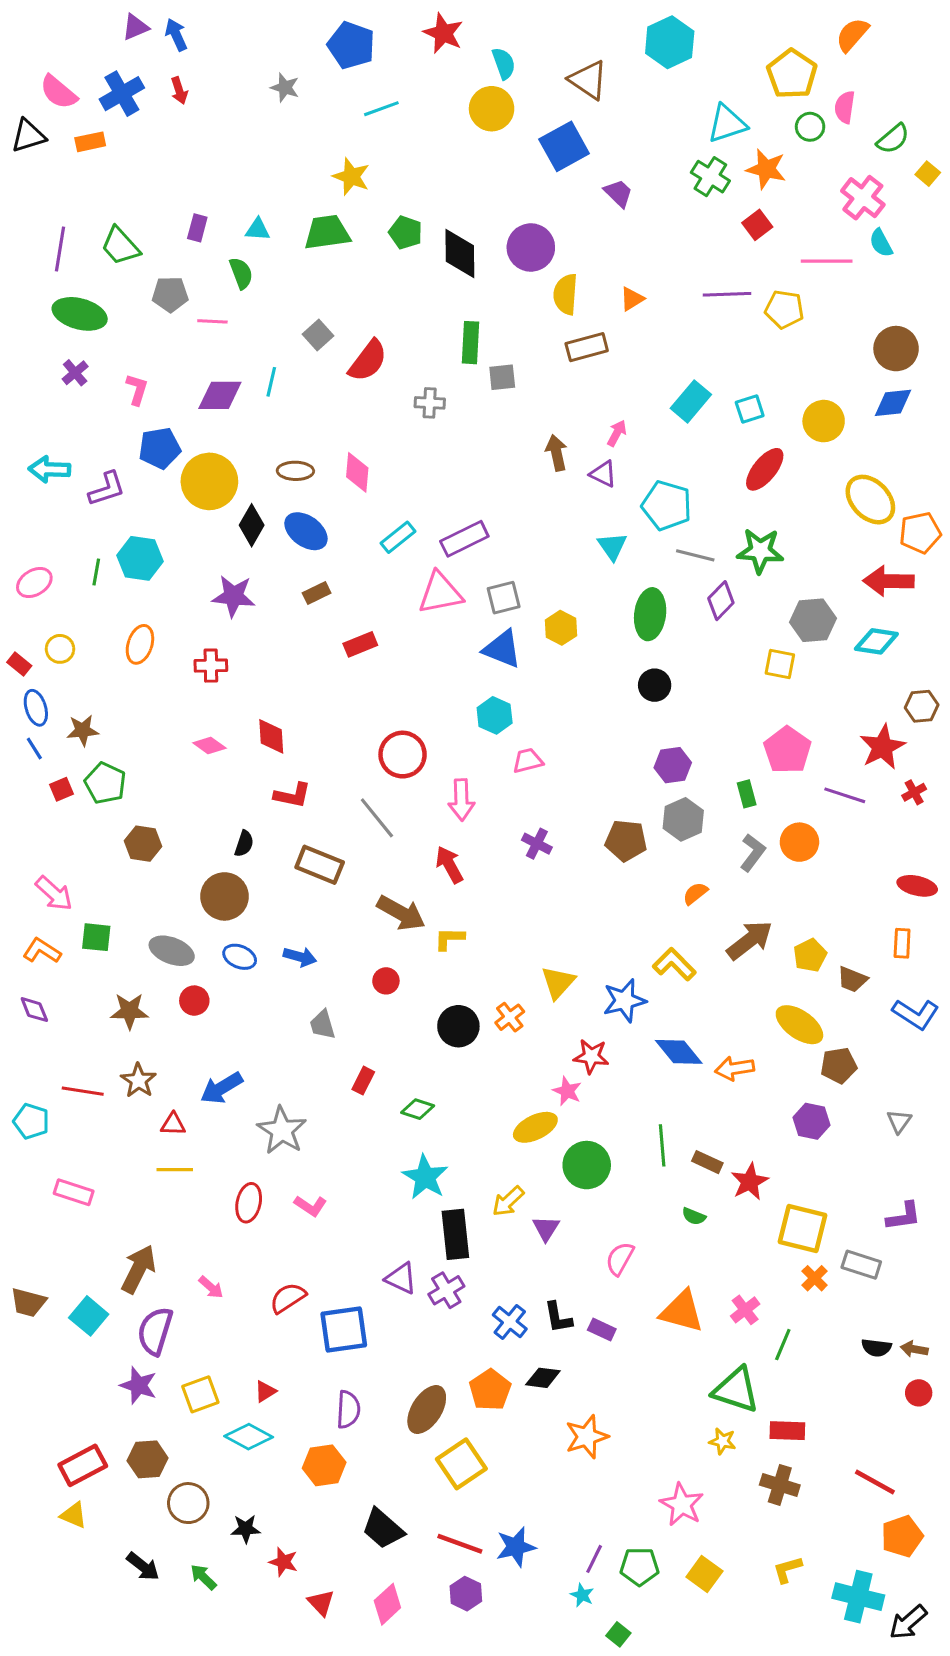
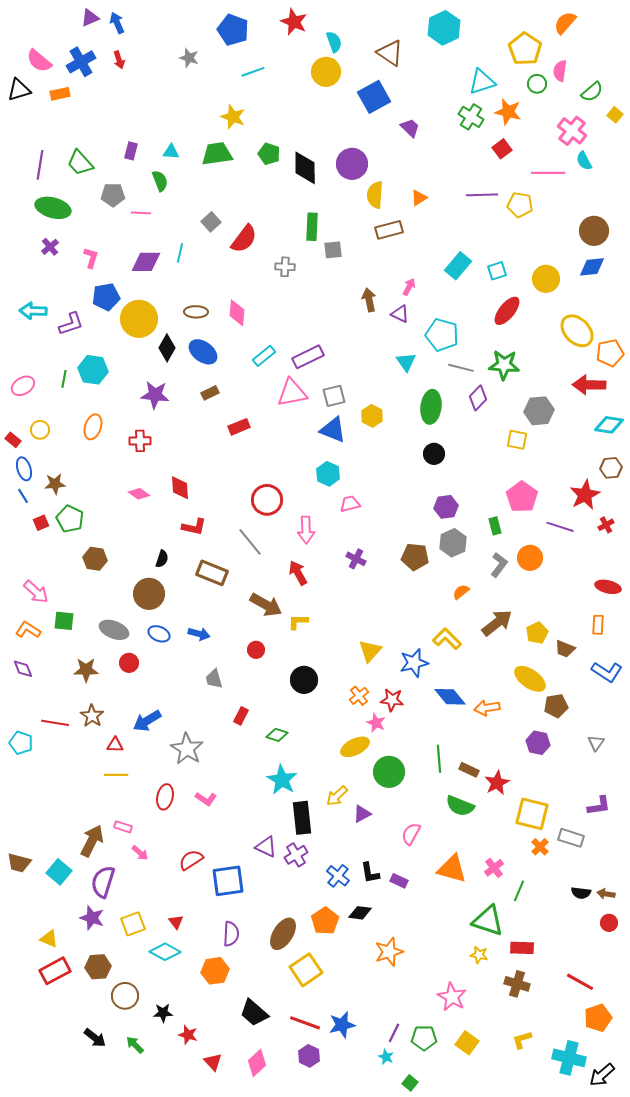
cyan diamond: (876, 641) -> (609, 425), moved
orange cross: (510, 1017) -> (359, 696), moved
pink rectangle: (74, 1192) -> (123, 827), moved, size x0.7
green semicircle: (694, 1216) -> (460, 806), size x1.8
purple triangle: (546, 1228) -> (362, 814), turned 30
red triangle: (265, 1391) -> (176, 922), turned -35
yellow triangle: (74, 1515) -> (49, 939), moved

